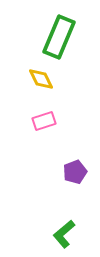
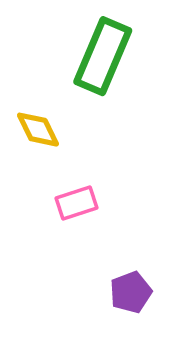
yellow diamond: (41, 79) -> (38, 130), moved

